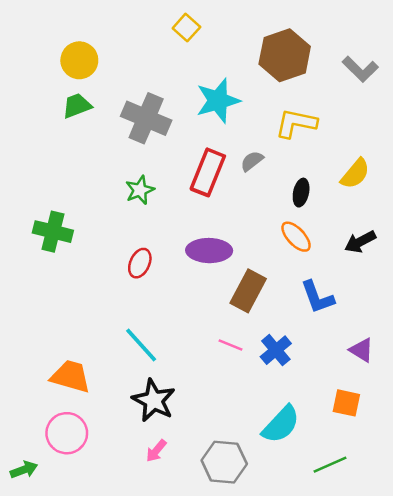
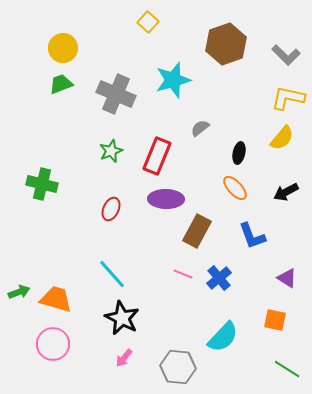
yellow L-shape: (296, 123) -> (288, 98), moved
red rectangle: (208, 172) -> (157, 156), moved
green line: (330, 465) -> (287, 369), moved, turned 56
green arrow: (24, 470) -> (19, 292), moved

